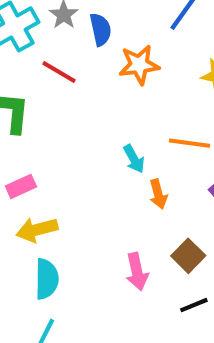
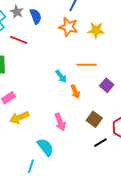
orange star: (139, 65) -> (68, 27), moved, turned 30
pink arrow: (137, 272) -> (60, 122), moved
cyan semicircle: (47, 279) -> (46, 147), moved, turned -30

